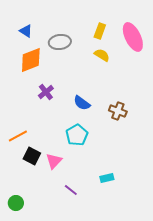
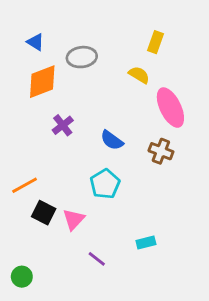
yellow rectangle: (100, 31) -> (155, 42), moved
pink ellipse: (133, 37) -> (170, 108), moved

